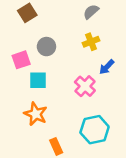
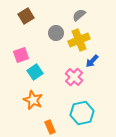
yellow cross: (91, 42) -> (79, 40), size x1.5
gray circle: (46, 47) -> (56, 33), moved
cyan square: (38, 80) -> (35, 72), turned -35

